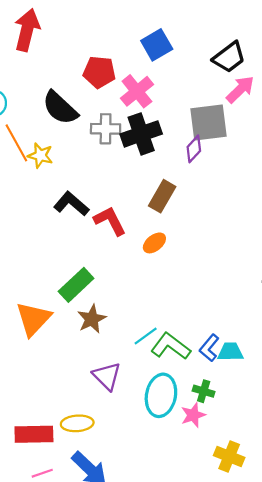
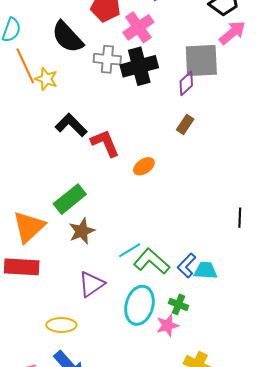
brown rectangle: (162, 196) -> (185, 124), moved, size x0.7
purple triangle: (107, 376) -> (92, 284), turned 36
red rectangle: (34, 434) -> (22, 267), moved

